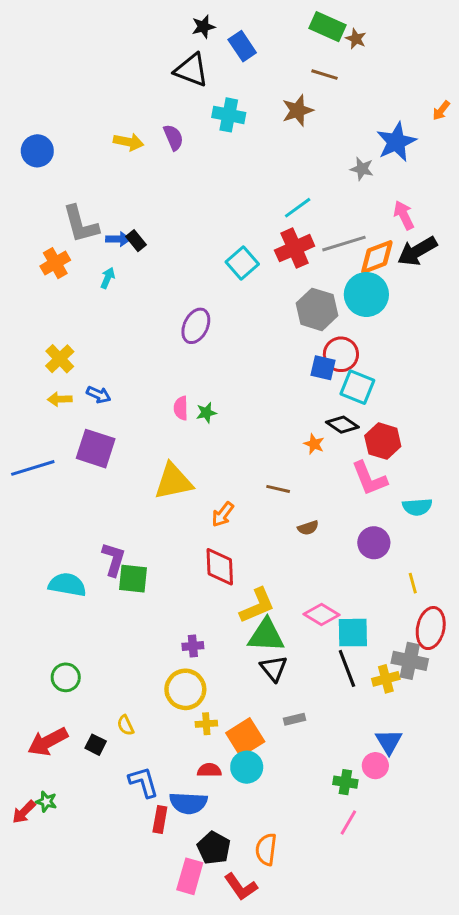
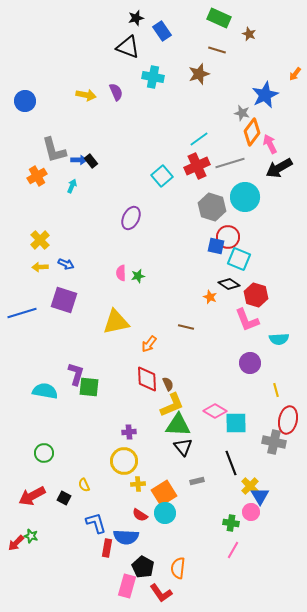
brown star: (356, 39) -> (249, 34), moved
orange diamond: (377, 257) -> (252, 132), moved, turned -32
brown semicircle: (308, 528) -> (168, 384), moved, turned -96
black line: (347, 668) -> (231, 463), moved
yellow cross: (386, 679) -> (250, 486), moved, turned -30
red semicircle: (209, 770) -> (140, 515), turned -147

